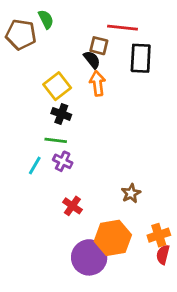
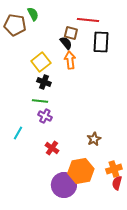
cyan line: (35, 165) -> (18, 133), moved

